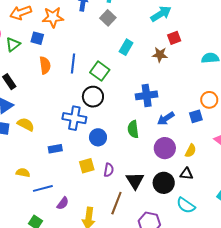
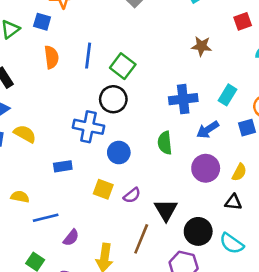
red square: (174, 38) -> (243, 21), moved
cyan rectangle: (126, 47) -> (227, 95), moved
yellow square: (87, 166) -> (103, 189), turned 35
purple semicircle: (109, 170) -> (132, 195), turned 40
black circle: (164, 183) -> (198, 231), moved

